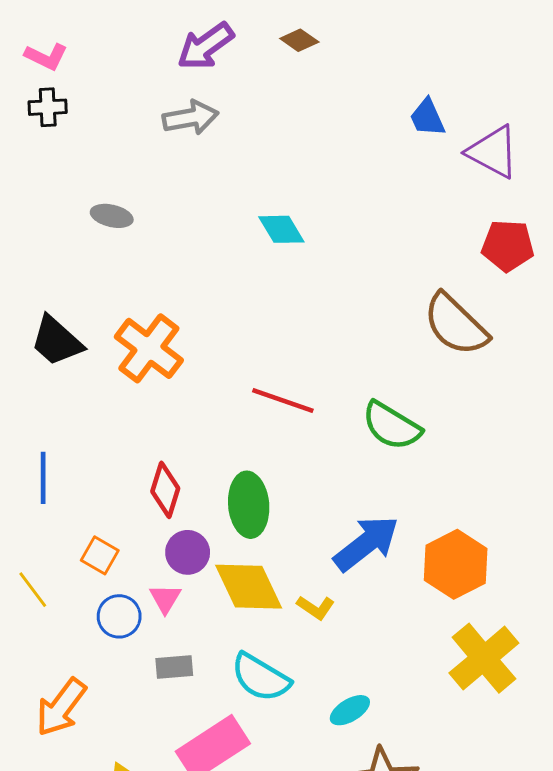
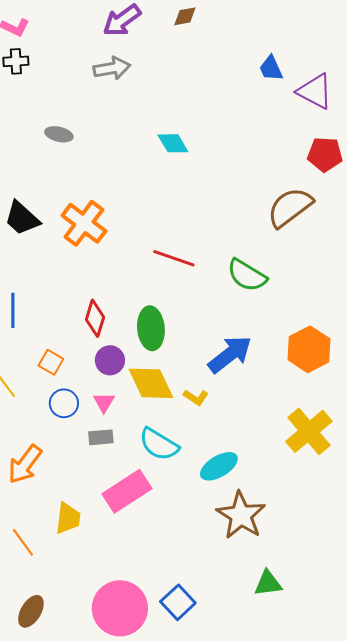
brown diamond: (299, 40) -> (185, 16), turned -45
brown semicircle: (456, 325) -> (290, 207), turned 99
orange hexagon: (456, 564) -> (309, 349), moved
pink triangle: (165, 599) -> (104, 402), moved
cyan ellipse: (350, 710) -> (219, 466), size x1.4

